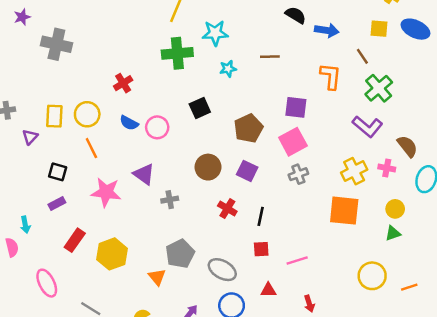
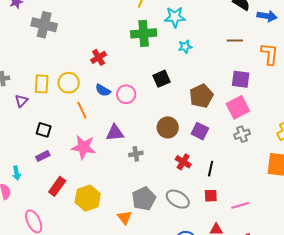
brown line: (270, 57) -> (235, 40), moved
orange line: (91, 148) -> (82, 110), moved
purple triangle: (144, 174) -> (115, 133), turned -42
gray ellipse: (222, 270) -> (178, 199), moved

